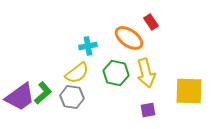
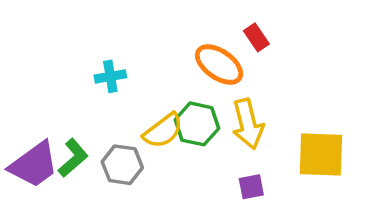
cyan cross: (88, 46) -> (110, 76), moved
yellow semicircle: (77, 73) -> (163, 131), moved

